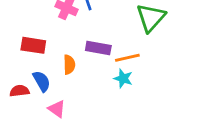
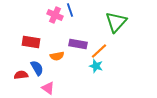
orange line: (127, 58) -> (99, 51), turned -30
orange semicircle: (69, 65) -> (57, 56), turned 80

